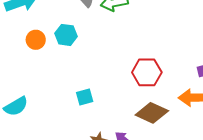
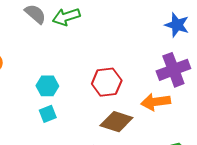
cyan hexagon: (66, 35) -> (47, 86), moved

